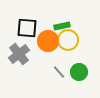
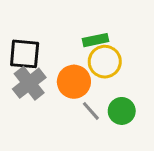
black square: (27, 28) -> (25, 54), moved
orange circle: (48, 41) -> (74, 82), moved

